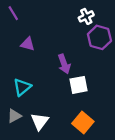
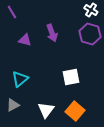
white cross: (86, 16) -> (91, 10), moved, turned -32
purple arrow: (64, 64) -> (52, 33), moved
white triangle: (40, 121) -> (46, 110), moved

